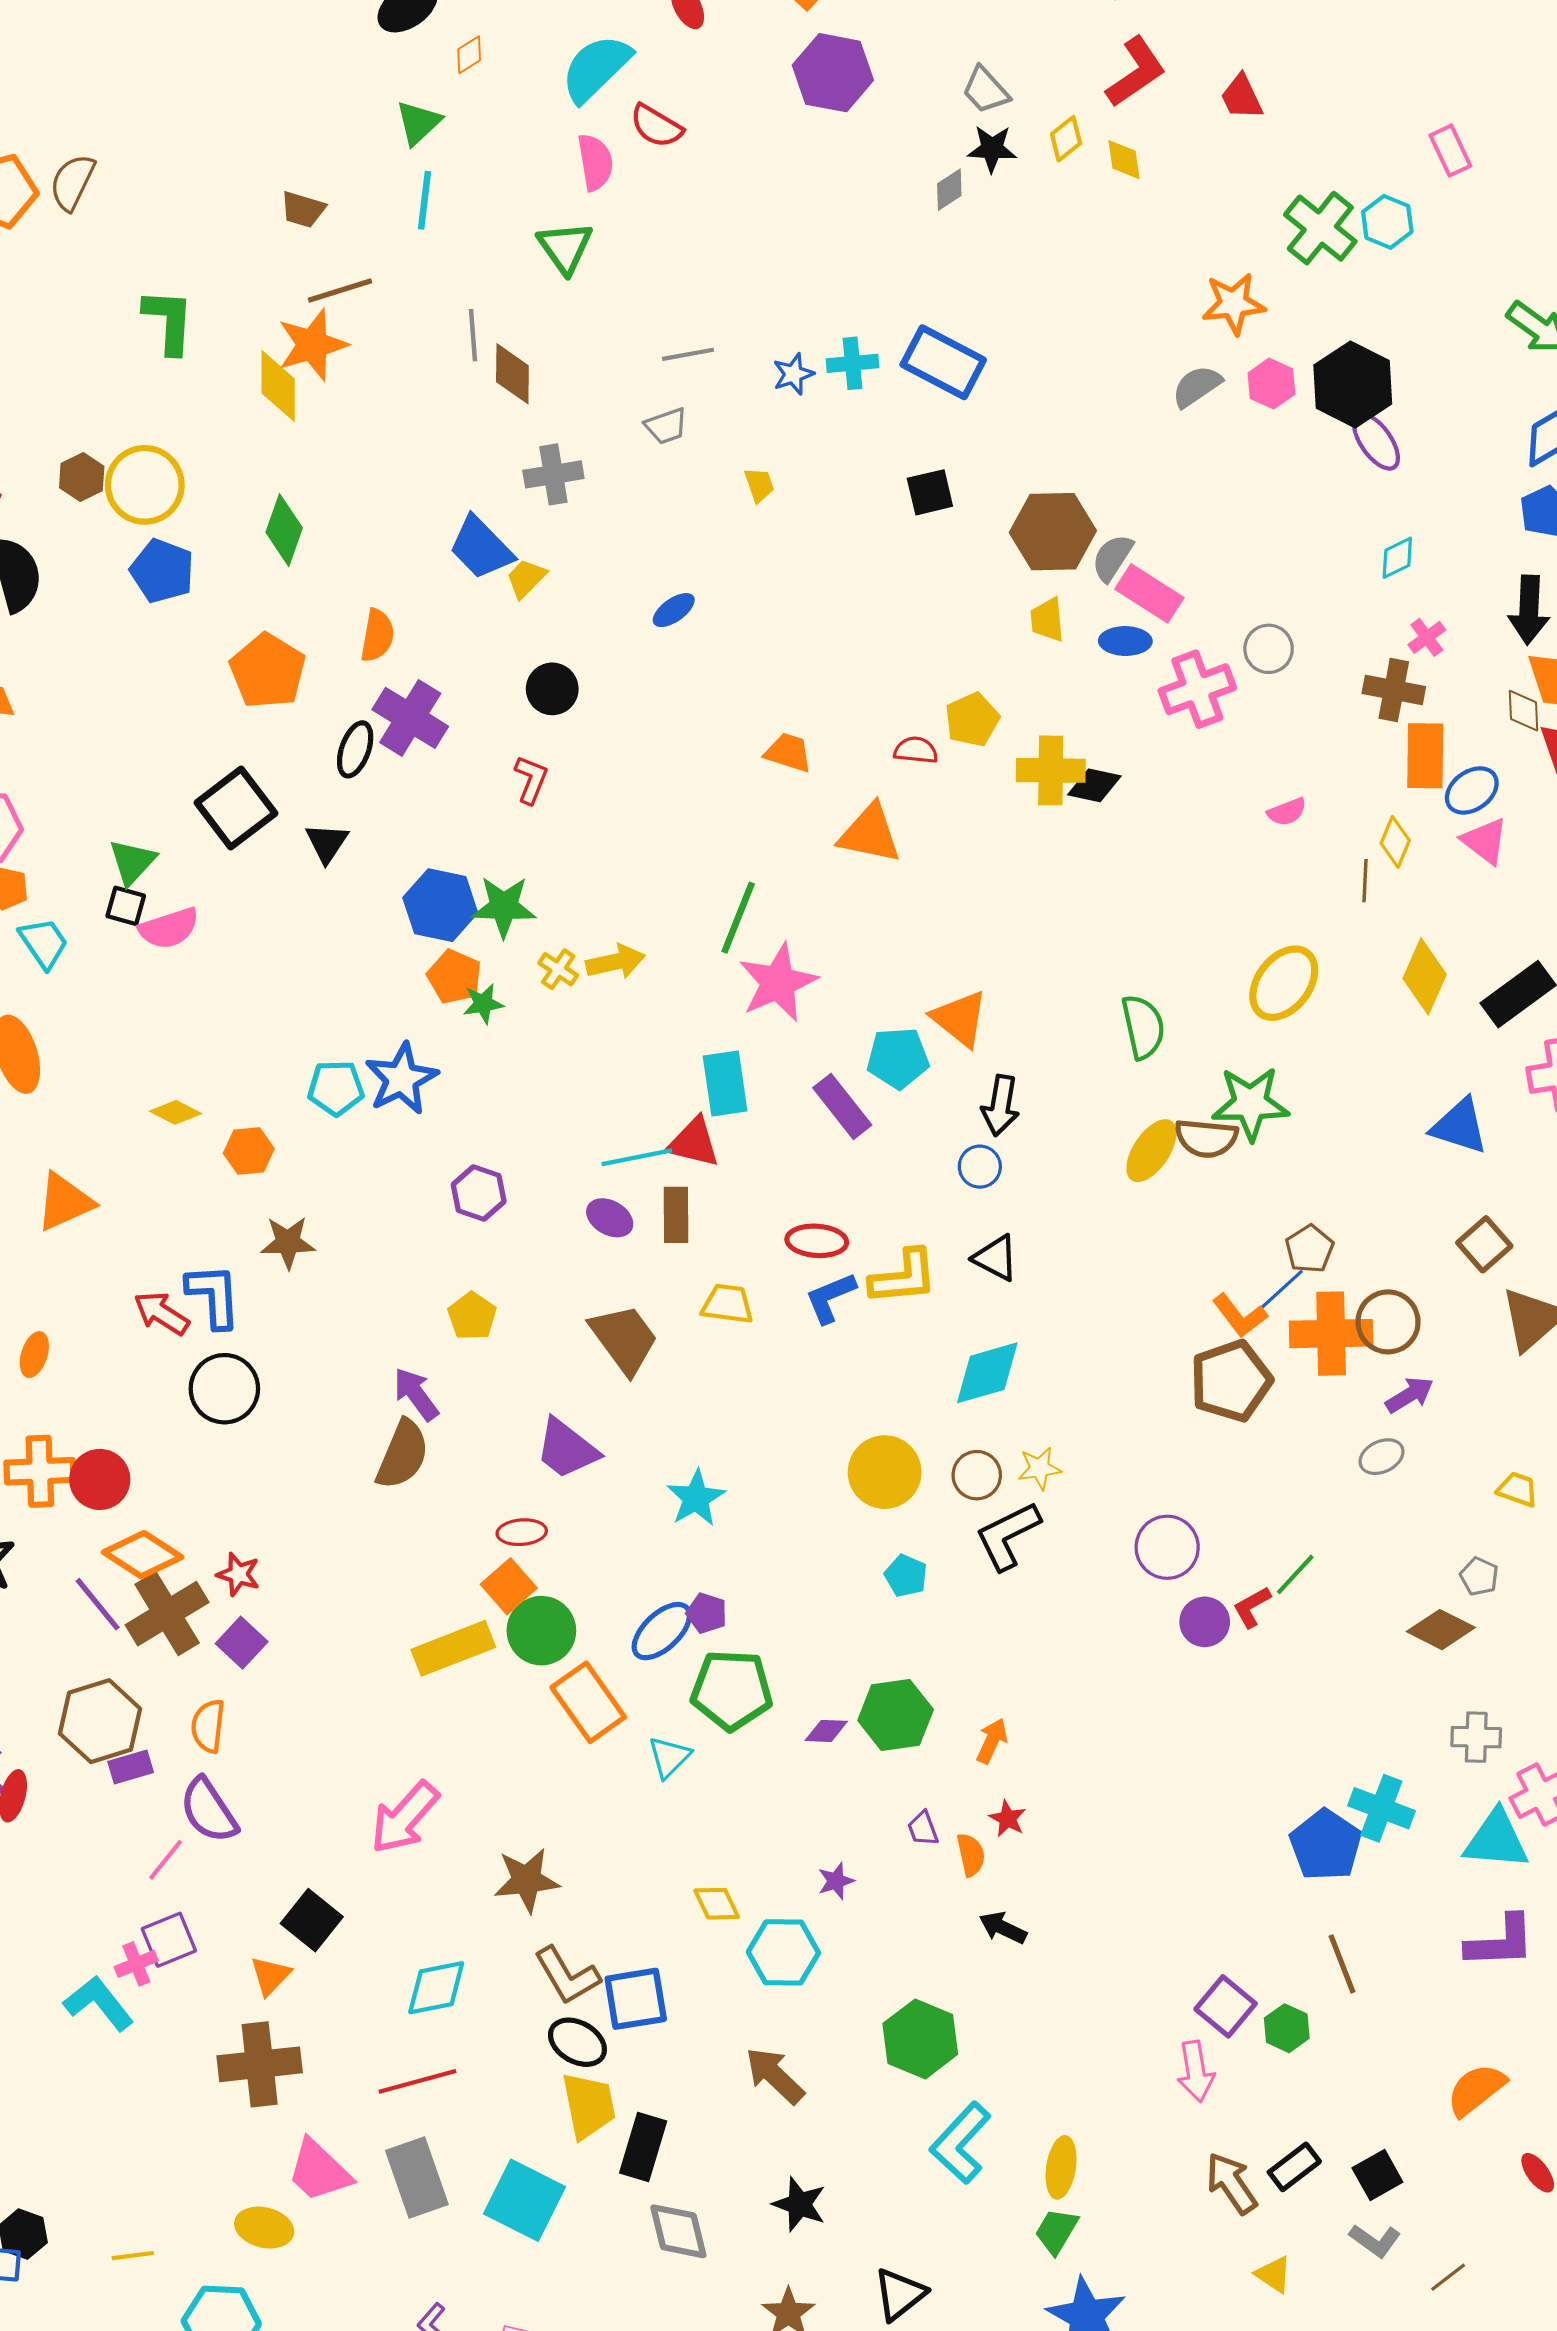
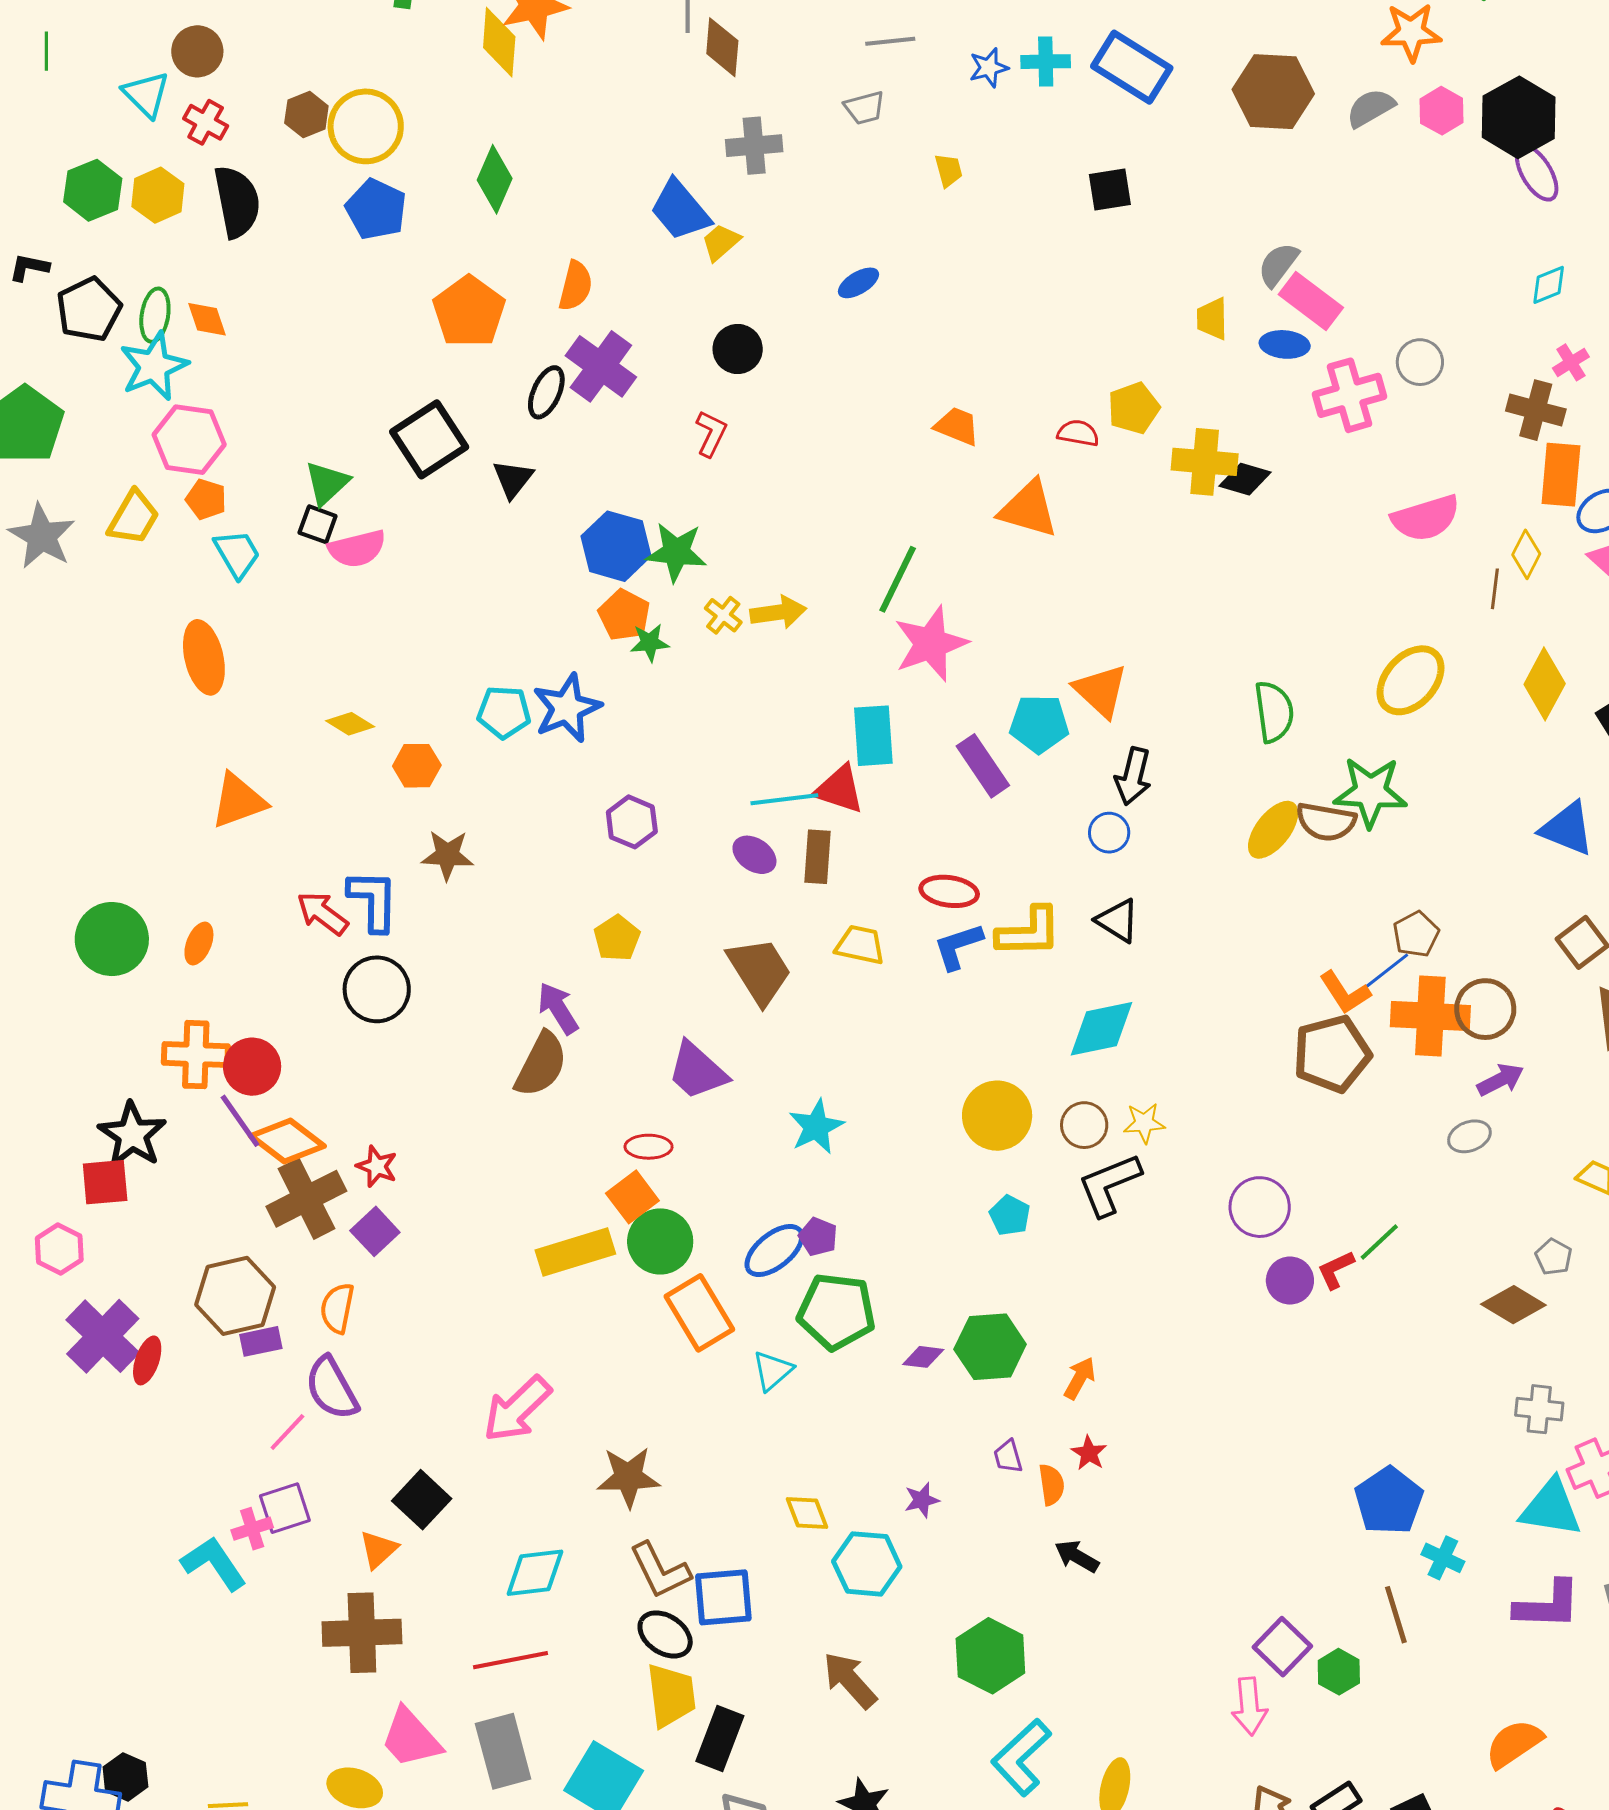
brown hexagon: (1053, 532) -> (1273, 92), moved
pink semicircle: (1287, 812) -> (1426, 518), size x1.8
purple line: (98, 1604) -> (240, 1121), moved
cyan cross: (1381, 1808) -> (1443, 1558), moved, size x0.7

